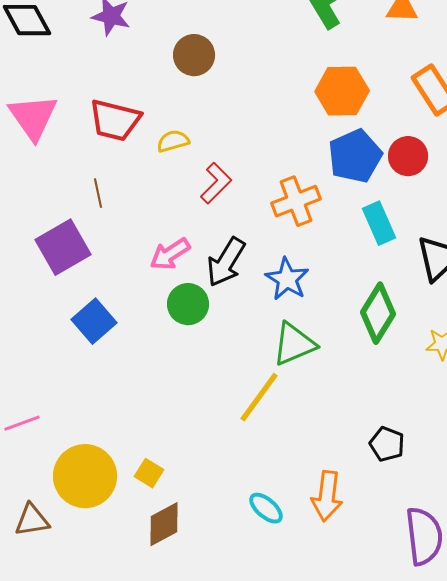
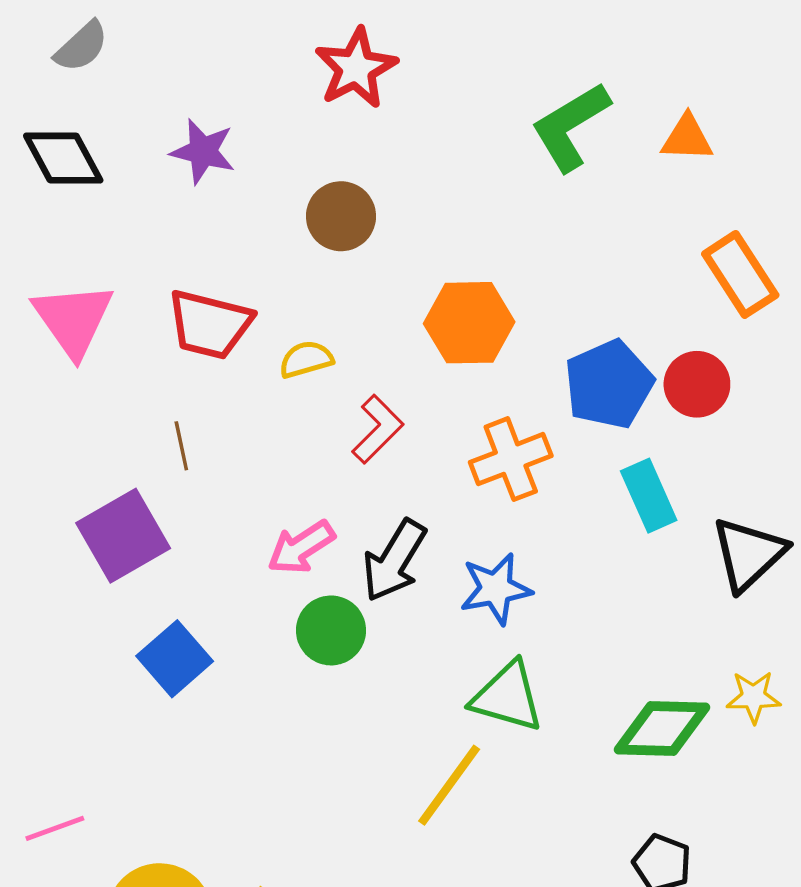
orange hexagon: (342, 91) -> (469, 323), moved
blue star: (287, 279) -> (496, 589), turned 30
green diamond: (378, 313) -> (662, 729), moved, turned 60
green triangle: (294, 344) -> (507, 697), turned 39

